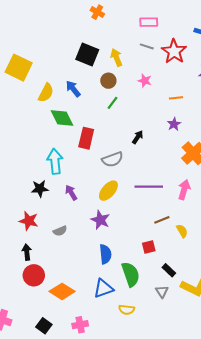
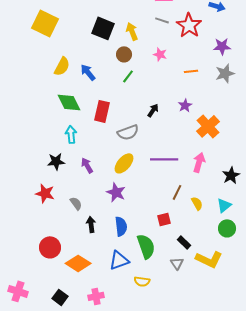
yellow square: (19, 68) -> (45, 23), moved
blue arrow: (73, 89) -> (88, 72), moved
green diamond: (62, 118) -> (69, 102), moved
purple star: (174, 124) -> (185, 105), moved
cyan arrow: (55, 161) -> (71, 134), size x0.7
brown line: (162, 220) -> (177, 192), turned -42
gray semicircle: (60, 231) -> (76, 203), turned -104
black arrow: (27, 252) -> (91, 224), moved

